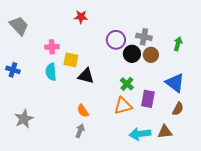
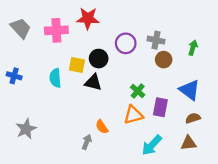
red star: (81, 17) -> (88, 18), size x1.5
pink cross: (52, 47) -> (56, 30), moved, size x1.5
black circle: (132, 54) -> (99, 59), moved
brown semicircle: (178, 109) -> (193, 118), turned -136
orange semicircle: (83, 111) -> (102, 127), moved
brown triangle: (165, 132) -> (189, 143), moved
cyan arrow: (140, 134) -> (152, 145), turned -40

